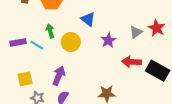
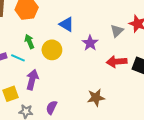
purple arrow: (59, 76) -> (32, 80), moved

